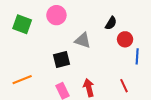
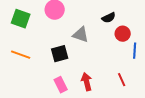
black semicircle: (111, 23) -> (109, 18), turned 32
orange line: (22, 80) -> (21, 55), moved, turned 42

